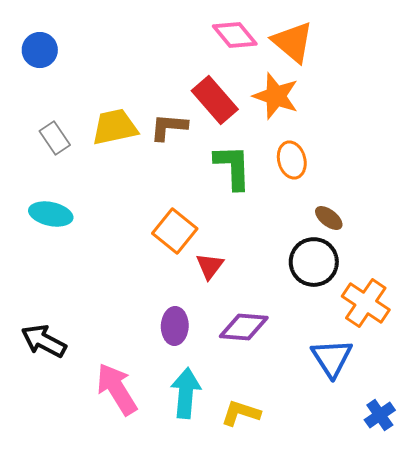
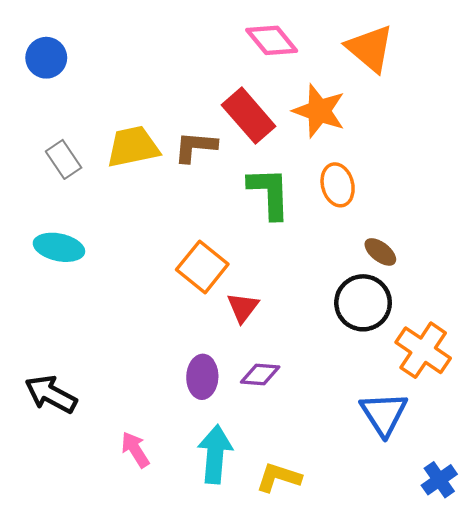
orange triangle: (293, 42) -> (370, 48), moved
purple diamond: (244, 327) -> (260, 374), moved, size x0.7
pink arrow: (117, 389) -> (135, 450), size x0.6

